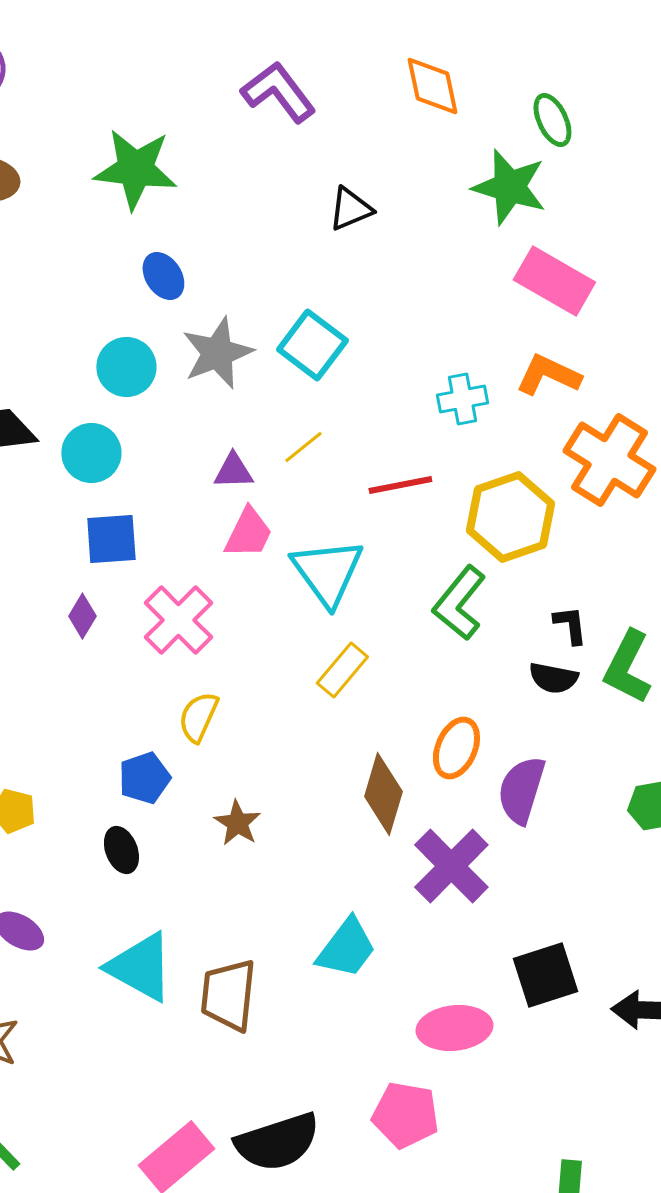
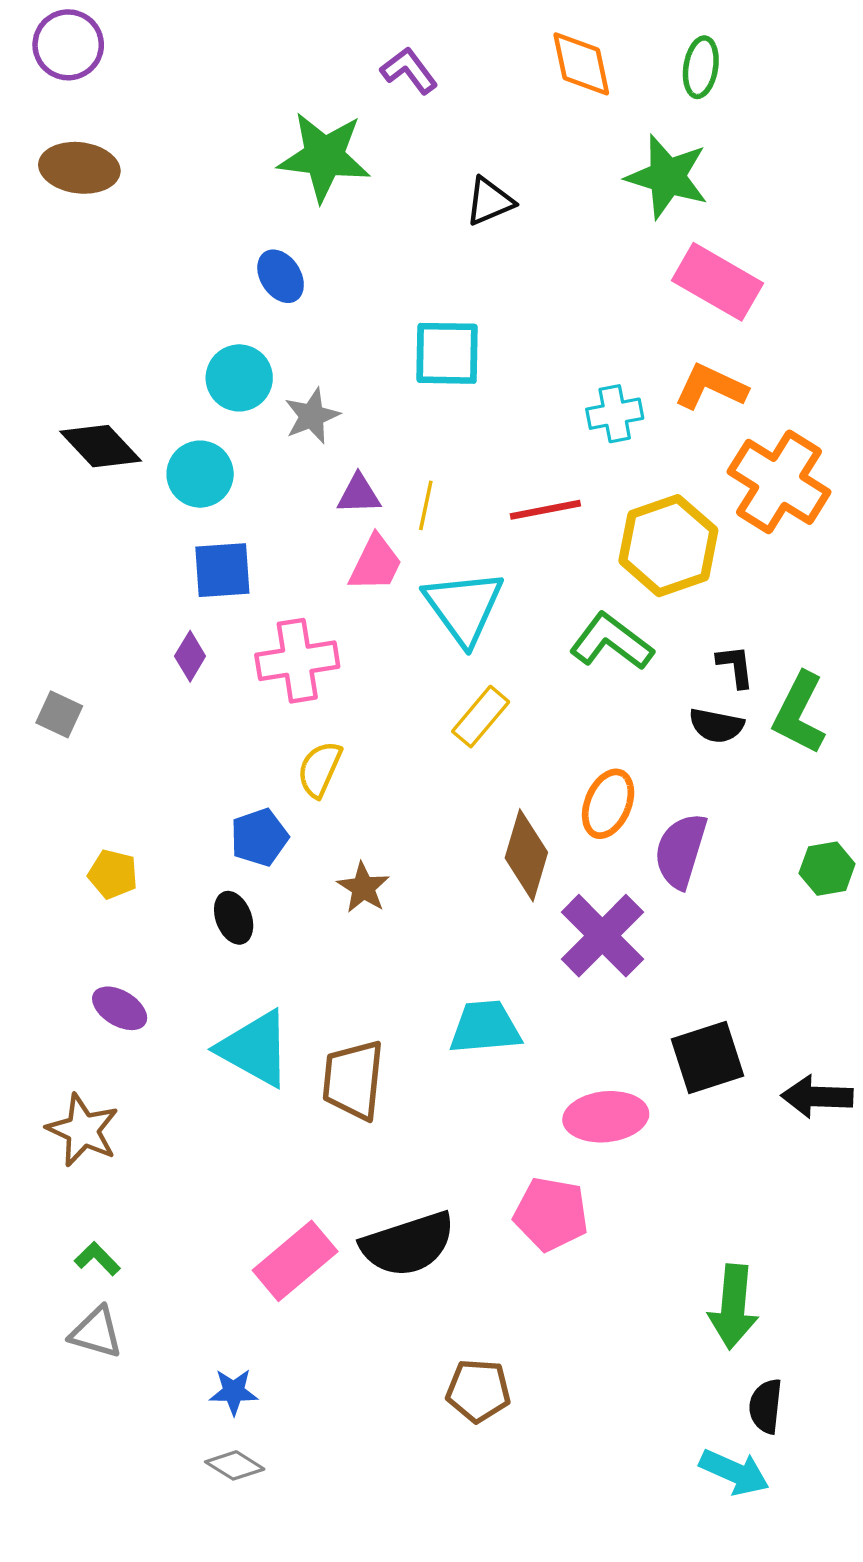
purple L-shape: (278, 92) -> (409, 71), size x0.7
green ellipse: (552, 120) -> (701, 67), moved, turned 34
green star: (135, 169) -> (324, 157), moved
cyan square: (312, 345) -> (447, 353), turned -36
gray star: (217, 353) -> (312, 416), moved, size x0.7
yellow line: (303, 447) -> (426, 505), moved, turned -39
green L-shape: (459, 603) -> (611, 642), turned 88
pink cross: (178, 620) -> (297, 661), turned 36
cyan trapezoid: (346, 948) -> (485, 1027), turned -132

